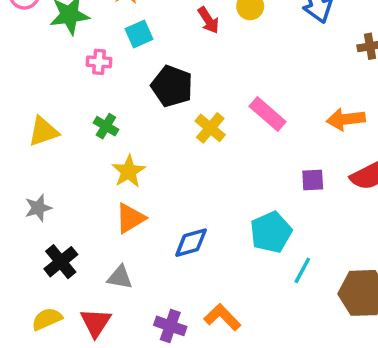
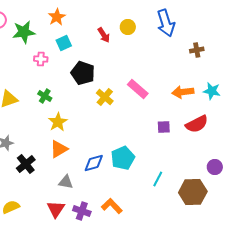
cyan pentagon: (271, 232) -> (123, 158), moved
black cross: (61, 262) -> (26, 164), moved
gray triangle: (120, 277) -> (66, 182), moved
red triangle: (96, 322) -> (56, 209), moved

